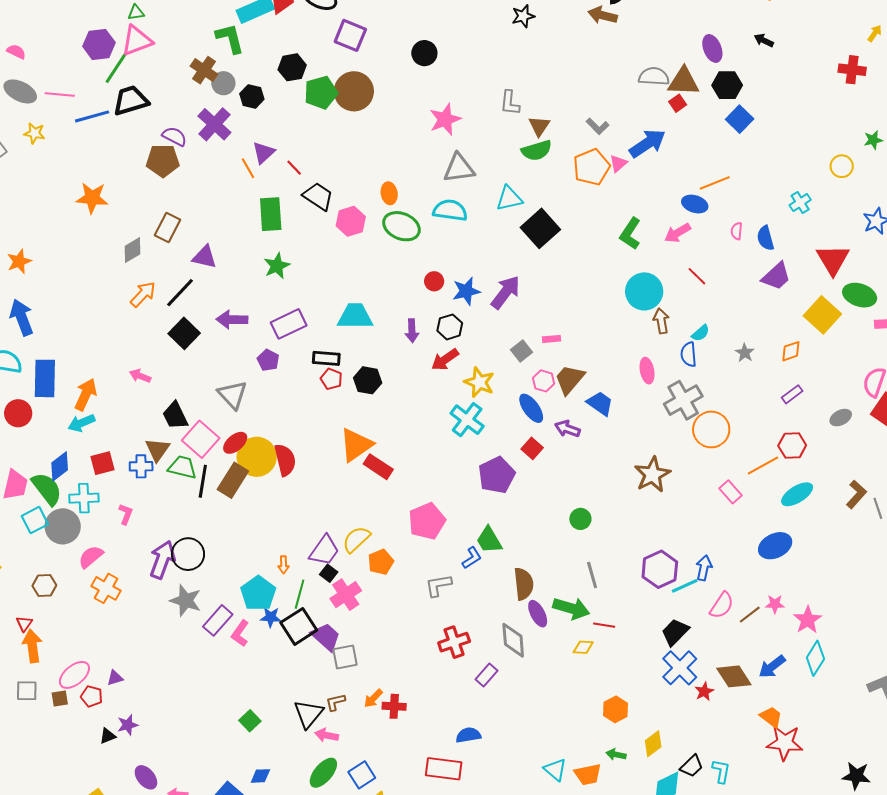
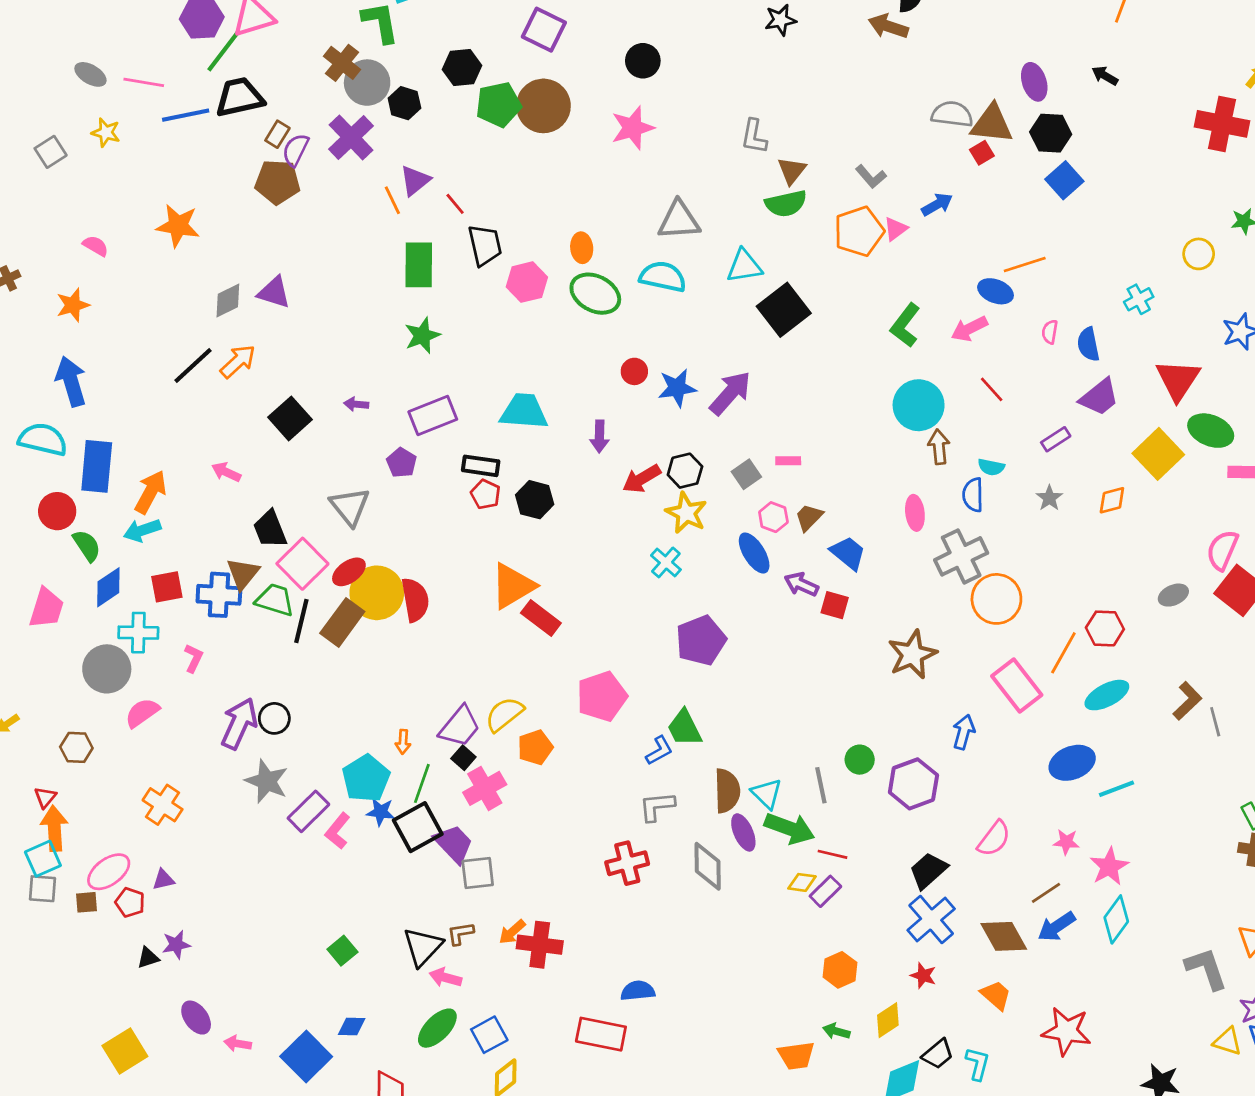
pink semicircle: (16, 52) -> (96, 246), moved
red cross: (852, 70) -> (1222, 124), size x1.4
gray circle: (223, 83) -> (367, 83), size x1.4
gray ellipse: (20, 91) -> (90, 74), size x0.7
pink star: (445, 119) -> (633, 128), moved
purple semicircle: (174, 136) -> (296, 150), turned -95
blue arrow: (647, 143) -> (937, 205), size x0.6
black trapezoid: (318, 196) -> (485, 245), turned 40
brown rectangle: (167, 227) -> (277, 134), moved, size x0.7
purple triangle: (205, 257) -> (274, 292), moved
black line: (180, 293) -> (193, 365), moved
purple arrow: (232, 320) -> (356, 404), size x0.6
black hexagon: (450, 327) -> (685, 471), moved
cyan semicircle: (701, 333) -> (991, 467), turned 48
brown trapezoid: (570, 379) -> (809, 517), size x0.7
purple rectangle: (792, 394) -> (1056, 439), moved
cyan cross: (467, 420) -> (666, 562), size x0.7
red square: (532, 448) -> (835, 605), moved, turned -30
blue cross: (141, 466) -> (219, 595), size x1.4
orange line: (763, 466) -> (1063, 653), turned -36
green semicircle: (47, 489) -> (87, 546), moved, size x0.7
pink rectangle: (731, 492) -> (1017, 685), size x1.6
green circle: (580, 519) -> (860, 760), moved
cyan square: (35, 520) -> (43, 859), moved
black circle: (188, 554) -> (274, 718), size x0.7
blue arrow: (704, 568) -> (964, 732), moved
gray L-shape: (438, 585) -> (657, 806), moved
cyan line: (685, 586) -> (1116, 789), moved
orange cross: (106, 588) -> (163, 805), moved
brown line: (750, 615) -> (1046, 893), moved
purple rectangle: (486, 675) -> (825, 891), moved
red star: (704, 691) -> (923, 976), moved, turned -30
red cross: (394, 706) -> (540, 945), size x1.4
orange trapezoid: (771, 717) -> (996, 995), moved
cyan triangle: (555, 770) -> (767, 794), moved

